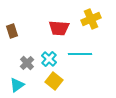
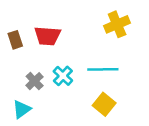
red trapezoid: (59, 28) -> (47, 36), moved
yellow square: (54, 81) -> (104, 104), moved

